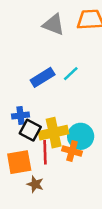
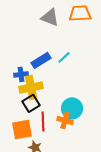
blue cross: (20, 115) -> (21, 74), moved
black square: (30, 130) -> (31, 103), turned 30
yellow cross: (54, 133) -> (31, 87), moved

